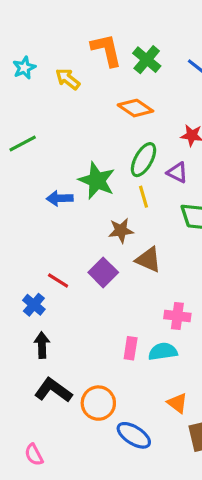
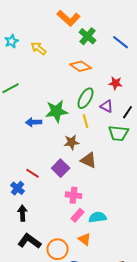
orange L-shape: (106, 50) -> (68, 18), moved, turned 145
green star: (97, 181) -> (56, 111), turned -30
pink cross: (177, 316) -> (74, 195), moved
pink rectangle: (131, 348) -> (78, 215), turned 32
orange triangle: (177, 403) -> (84, 239), moved

